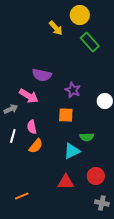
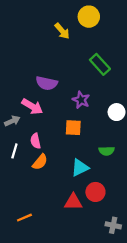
green rectangle: (90, 42) -> (100, 64), moved
green semicircle: (87, 137) -> (107, 151), moved
red circle: (96, 176) -> (95, 192), moved

